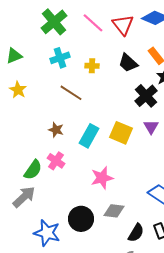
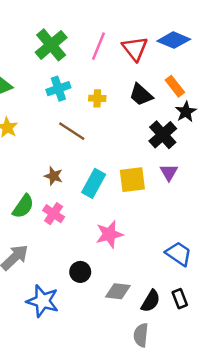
pink line: (93, 23) -> (98, 46), turned 70
yellow square: (121, 133) -> (132, 180), turned -30
green semicircle: (33, 170) -> (23, 206), moved
gray diamond: (114, 211) -> (118, 291), moved
black circle: (81, 219) -> (80, 272), moved, size x0.7

